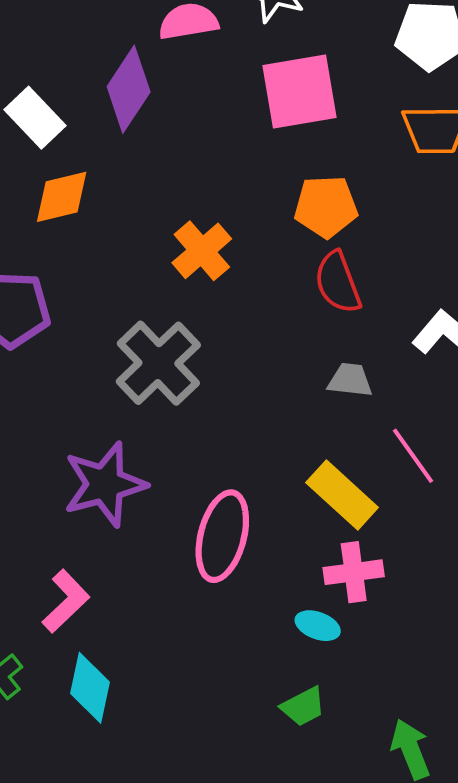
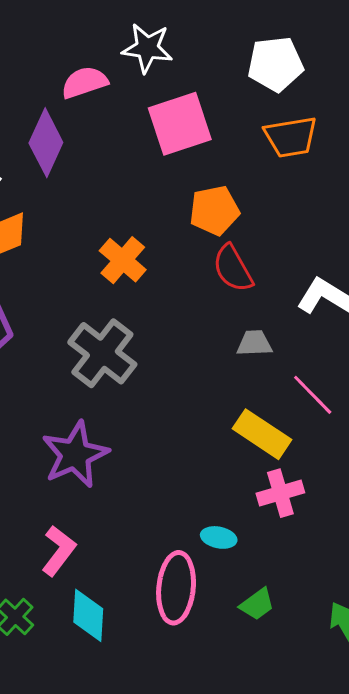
pink ellipse: (222, 536) -> (176, 588), moved
cyan ellipse: (318, 626) -> (219, 537), moved

